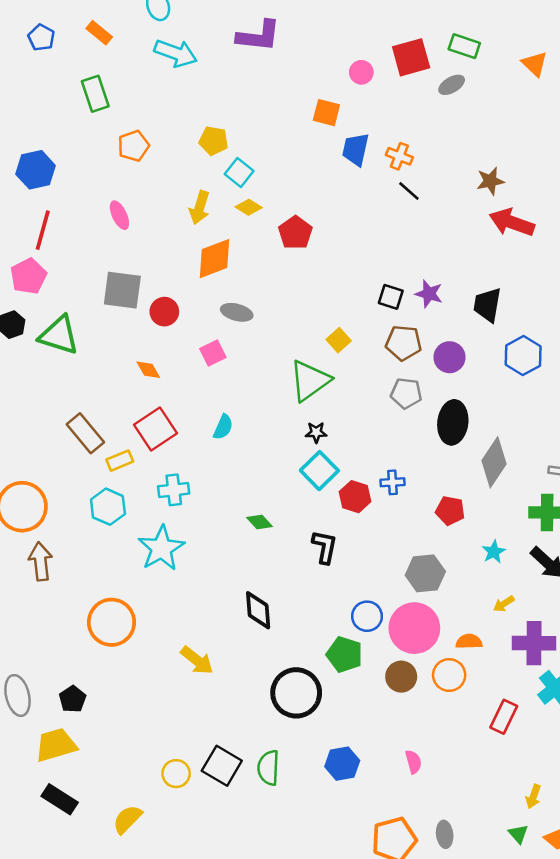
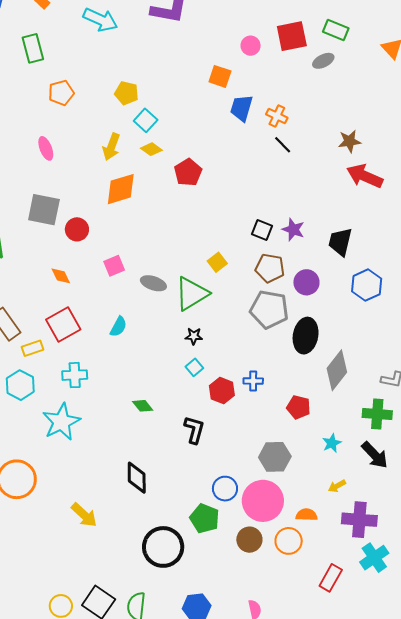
gray ellipse: (237, 312) -> (153, 283), moved
gray pentagon: (406, 393) -> (269, 309), size x1.5
cyan square: (319, 471) -> (194, 367), size x0.6

